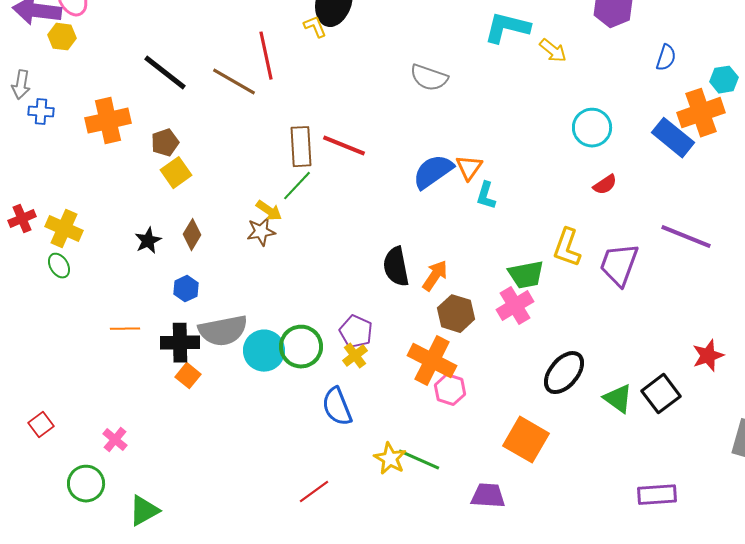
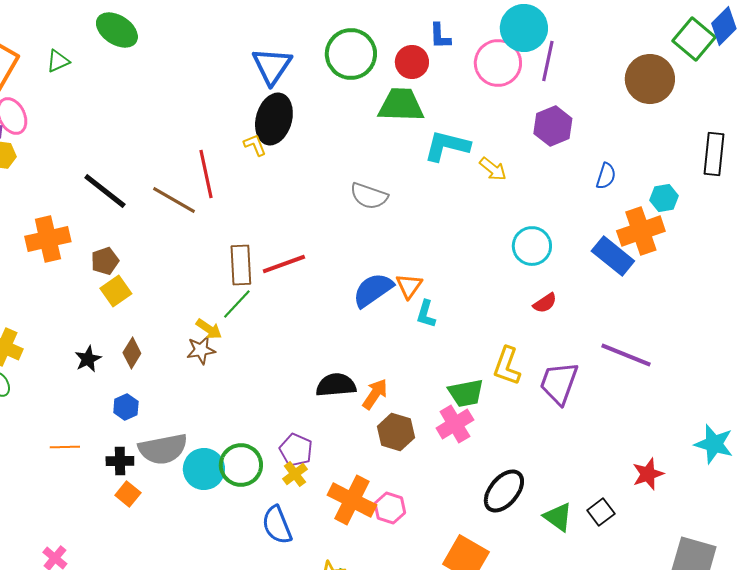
red line: (344, 146) -> (284, 264), turned -42
black semicircle: (396, 267) -> (336, 385), turned 96
black cross: (180, 343) -> (120, 461), size x0.7
orange cross: (432, 361) -> (352, 500), moved
black square: (661, 394) -> (601, 512), size x0.7

